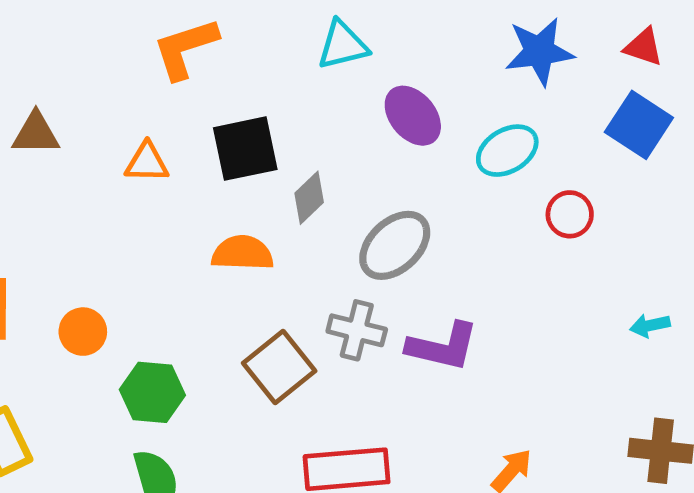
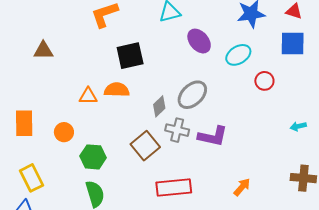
blue square: (639, 125) -> (293, 44), turned -32
orange triangle: (147, 162) -> (88, 96), moved
gray diamond: (309, 198) -> (159, 106), moved
orange semicircle: (242, 253) -> (117, 90), moved

